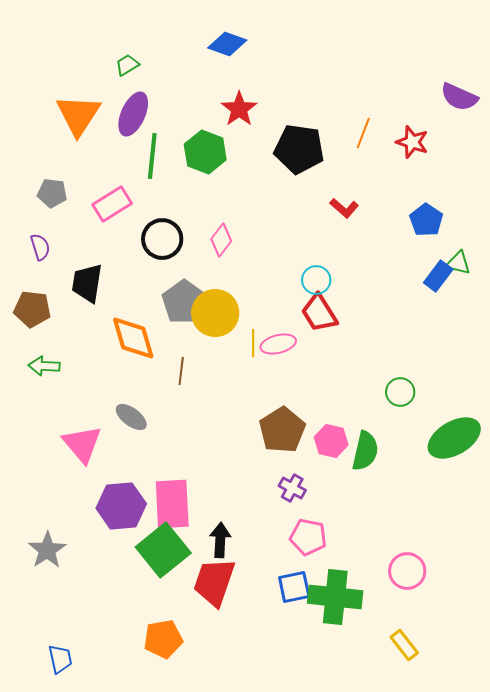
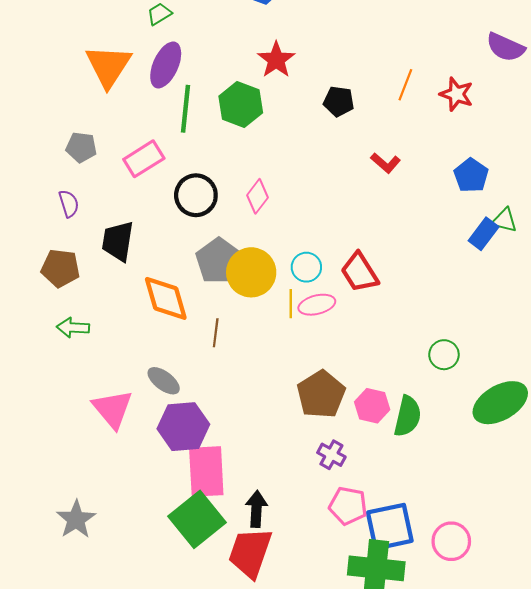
black pentagon: (299, 149) -> (339, 101), size x0.6
cyan circle: (316, 280) -> (306, 267), moved
purple hexagon: (121, 506) -> (183, 427), moved
blue square: (294, 587) -> (390, 527), moved, size x1.4

